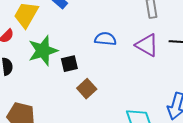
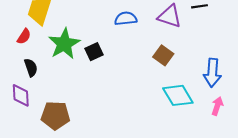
brown square: (87, 89) -> (163, 55), moved

